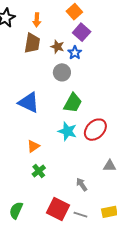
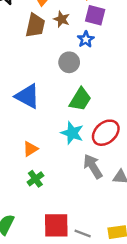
purple square: (82, 32) -> (95, 15), turned -30
brown star: (57, 47) -> (62, 19), moved
gray arrow: (82, 184) -> (93, 166), moved, size x1.5
red square: (58, 209) -> (56, 225), turned -30

